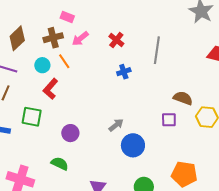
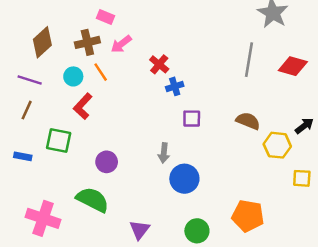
red cross: (116, 40) -> (159, 64), moved
gray line: (157, 50) -> (249, 60), moved
purple square: (169, 120) -> (192, 119), moved
gray arrow: (116, 125) -> (164, 153), turned 133
green semicircle: (60, 164) -> (93, 200), size x1.5

